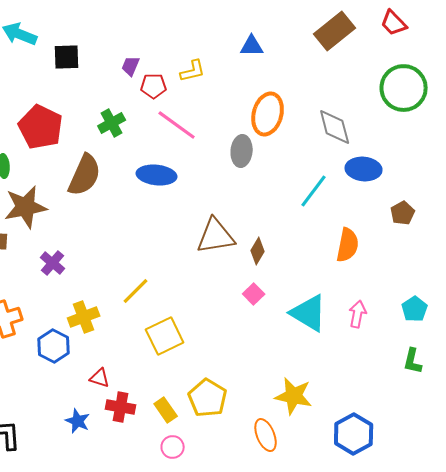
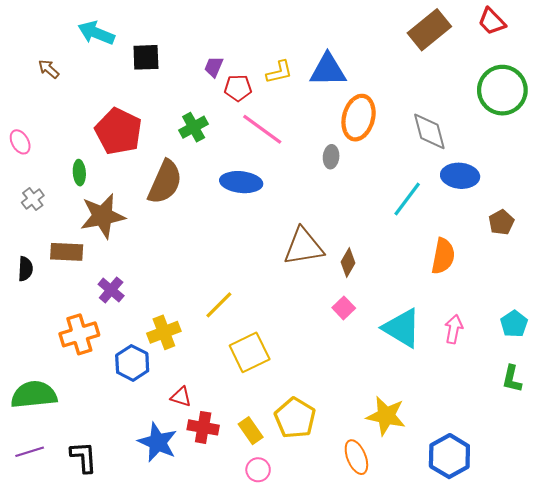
blue triangle: (252, 46) -> (328, 70), moved, size x1.5
gray ellipse: (242, 151) -> (331, 157), size x0.7
purple cross: (53, 263) -> (111, 290), moved
blue star: (78, 421) -> (158, 442), size x1.5

